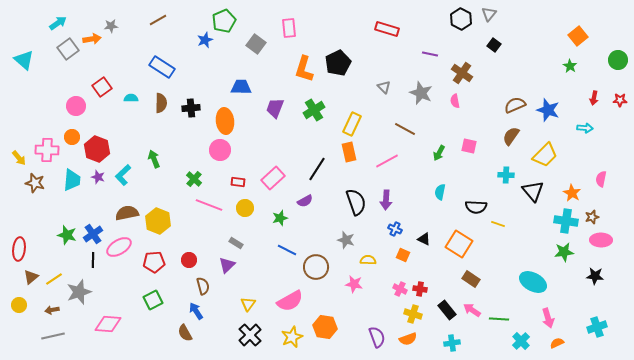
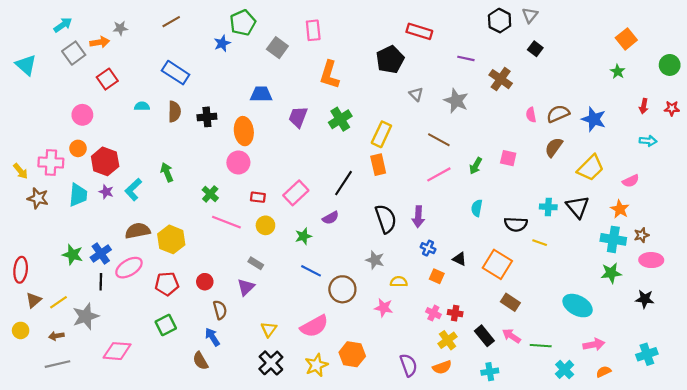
black pentagon: (338, 63) -> (390, 60), moved
red square: (102, 87) -> (107, 79), moved
pink semicircle: (455, 101) -> (531, 115), moved
cyan arrow: (585, 128) -> (648, 141), moved
pink line: (387, 161) -> (439, 174), moved
cyan cross: (506, 175) -> (548, 207), moved
pink semicircle: (601, 179) -> (631, 181), moved, turned -126
yellow cross: (413, 314) -> (448, 340), turned 36
pink arrow: (548, 318) -> (594, 345), turned -84

